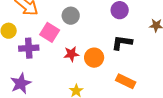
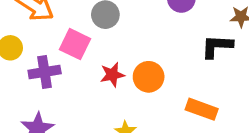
black L-shape: (122, 43) -> (217, 46), moved

